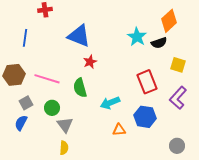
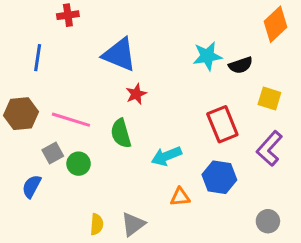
orange diamond: (169, 21) -> (276, 24), moved
cyan star: (137, 37) -> (207, 56), turned 30
gray square: (26, 103) -> (53, 153), moved
gray triangle: (65, 125) -> (133, 224), moved, turned 30

